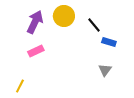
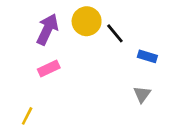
black line: (94, 25) -> (115, 33), moved

